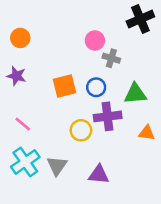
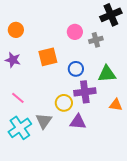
gray cross: (111, 58) -> (96, 40), moved, turned -32
orange square: (65, 86) -> (48, 57), moved
gray triangle: (57, 166) -> (44, 121), moved
purple triangle: (99, 175) -> (78, 122), moved

